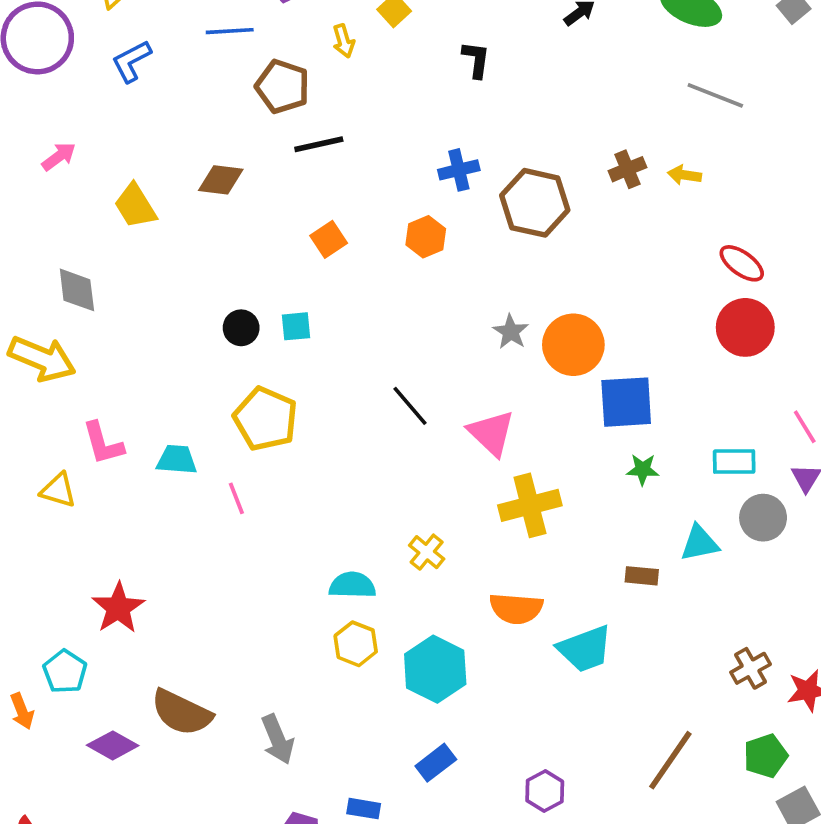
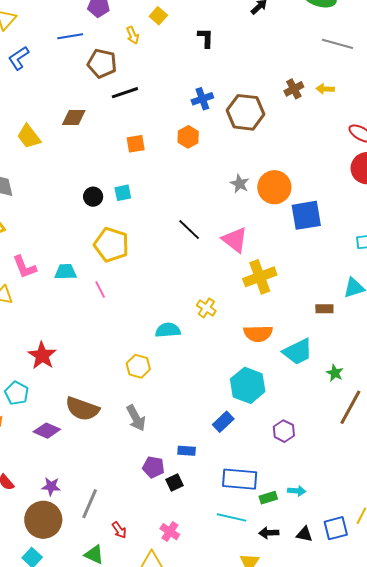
orange square: (329, 239) -> (136, 144), turned 30
green star: (643, 469) -> (335, 373), moved, turned 30
yellow hexagon: (356, 644) -> (138, 366), moved
cyan hexagon: (435, 669) -> (248, 385), moved

